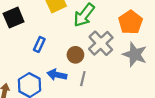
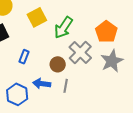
gray star: (135, 54) -> (112, 61), turned 30

